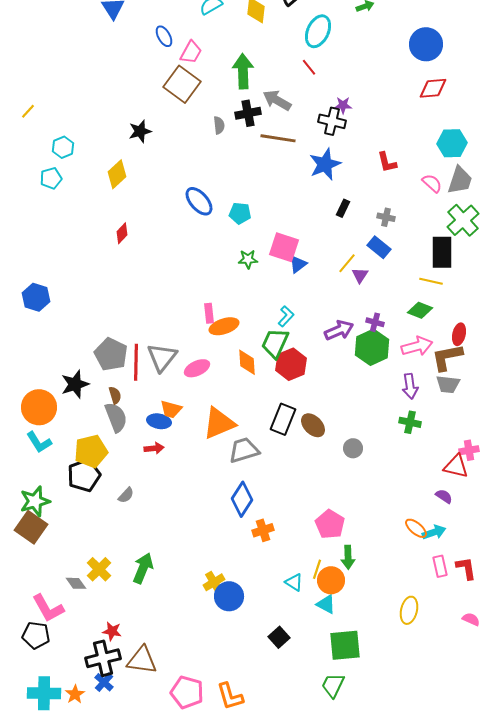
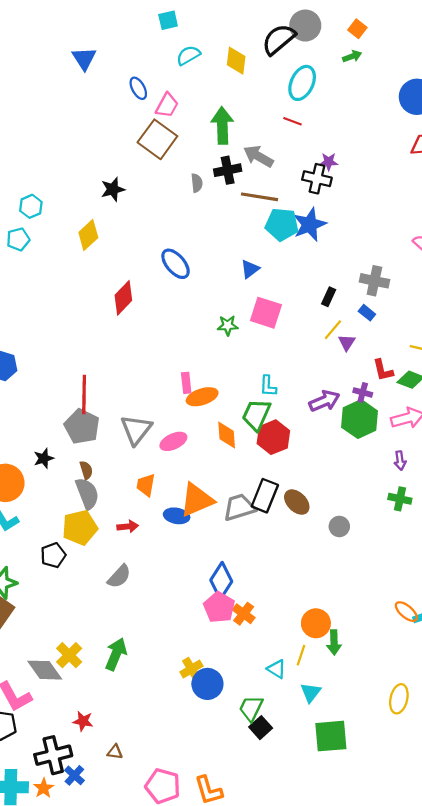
red line: (309, 67) -> (293, 121), turned -30
red L-shape: (387, 162) -> (383, 370), moved
black rectangle: (343, 208) -> (329, 297), moved
cyan pentagon: (240, 213) -> (282, 224), moved, size x1.4
gray cross: (386, 217) -> (374, 281), size x1.5
red diamond: (122, 233) -> (123, 298), moved, size x1.5
blue rectangle: (379, 247) -> (367, 313), size x0.7
blue triangle: (298, 264) -> (250, 269), moved
cyan L-shape: (286, 316) -> (268, 386), turned 140
red line: (136, 362) -> (84, 395), moved
black star: (75, 384) -> (44, 458), size x0.7
purple arrow: (410, 386) -> (400, 461), size x0.7
orange trapezoid: (171, 409) -> (146, 485), turned 85
blue ellipse: (159, 421) -> (177, 516), moved
gray trapezoid: (244, 450) -> (239, 507), moved
yellow pentagon: (91, 451) -> (80, 528), moved
black pentagon: (84, 475) -> (53, 555), size x0.7
gray semicircle: (126, 495) -> (119, 576), moved, size x1.4
pink pentagon: (330, 524) -> (219, 607), moved
orange cross: (263, 530) -> (244, 614), turned -35
orange circle: (331, 580) -> (316, 623), moved
gray diamond: (76, 583) -> (45, 670), size x1.6
cyan triangle: (326, 604) -> (311, 692), turned 40
black cross: (103, 658) -> (53, 755), moved
brown triangle: (142, 660) -> (115, 752), size x0.5
green trapezoid: (333, 685) -> (251, 708), moved

